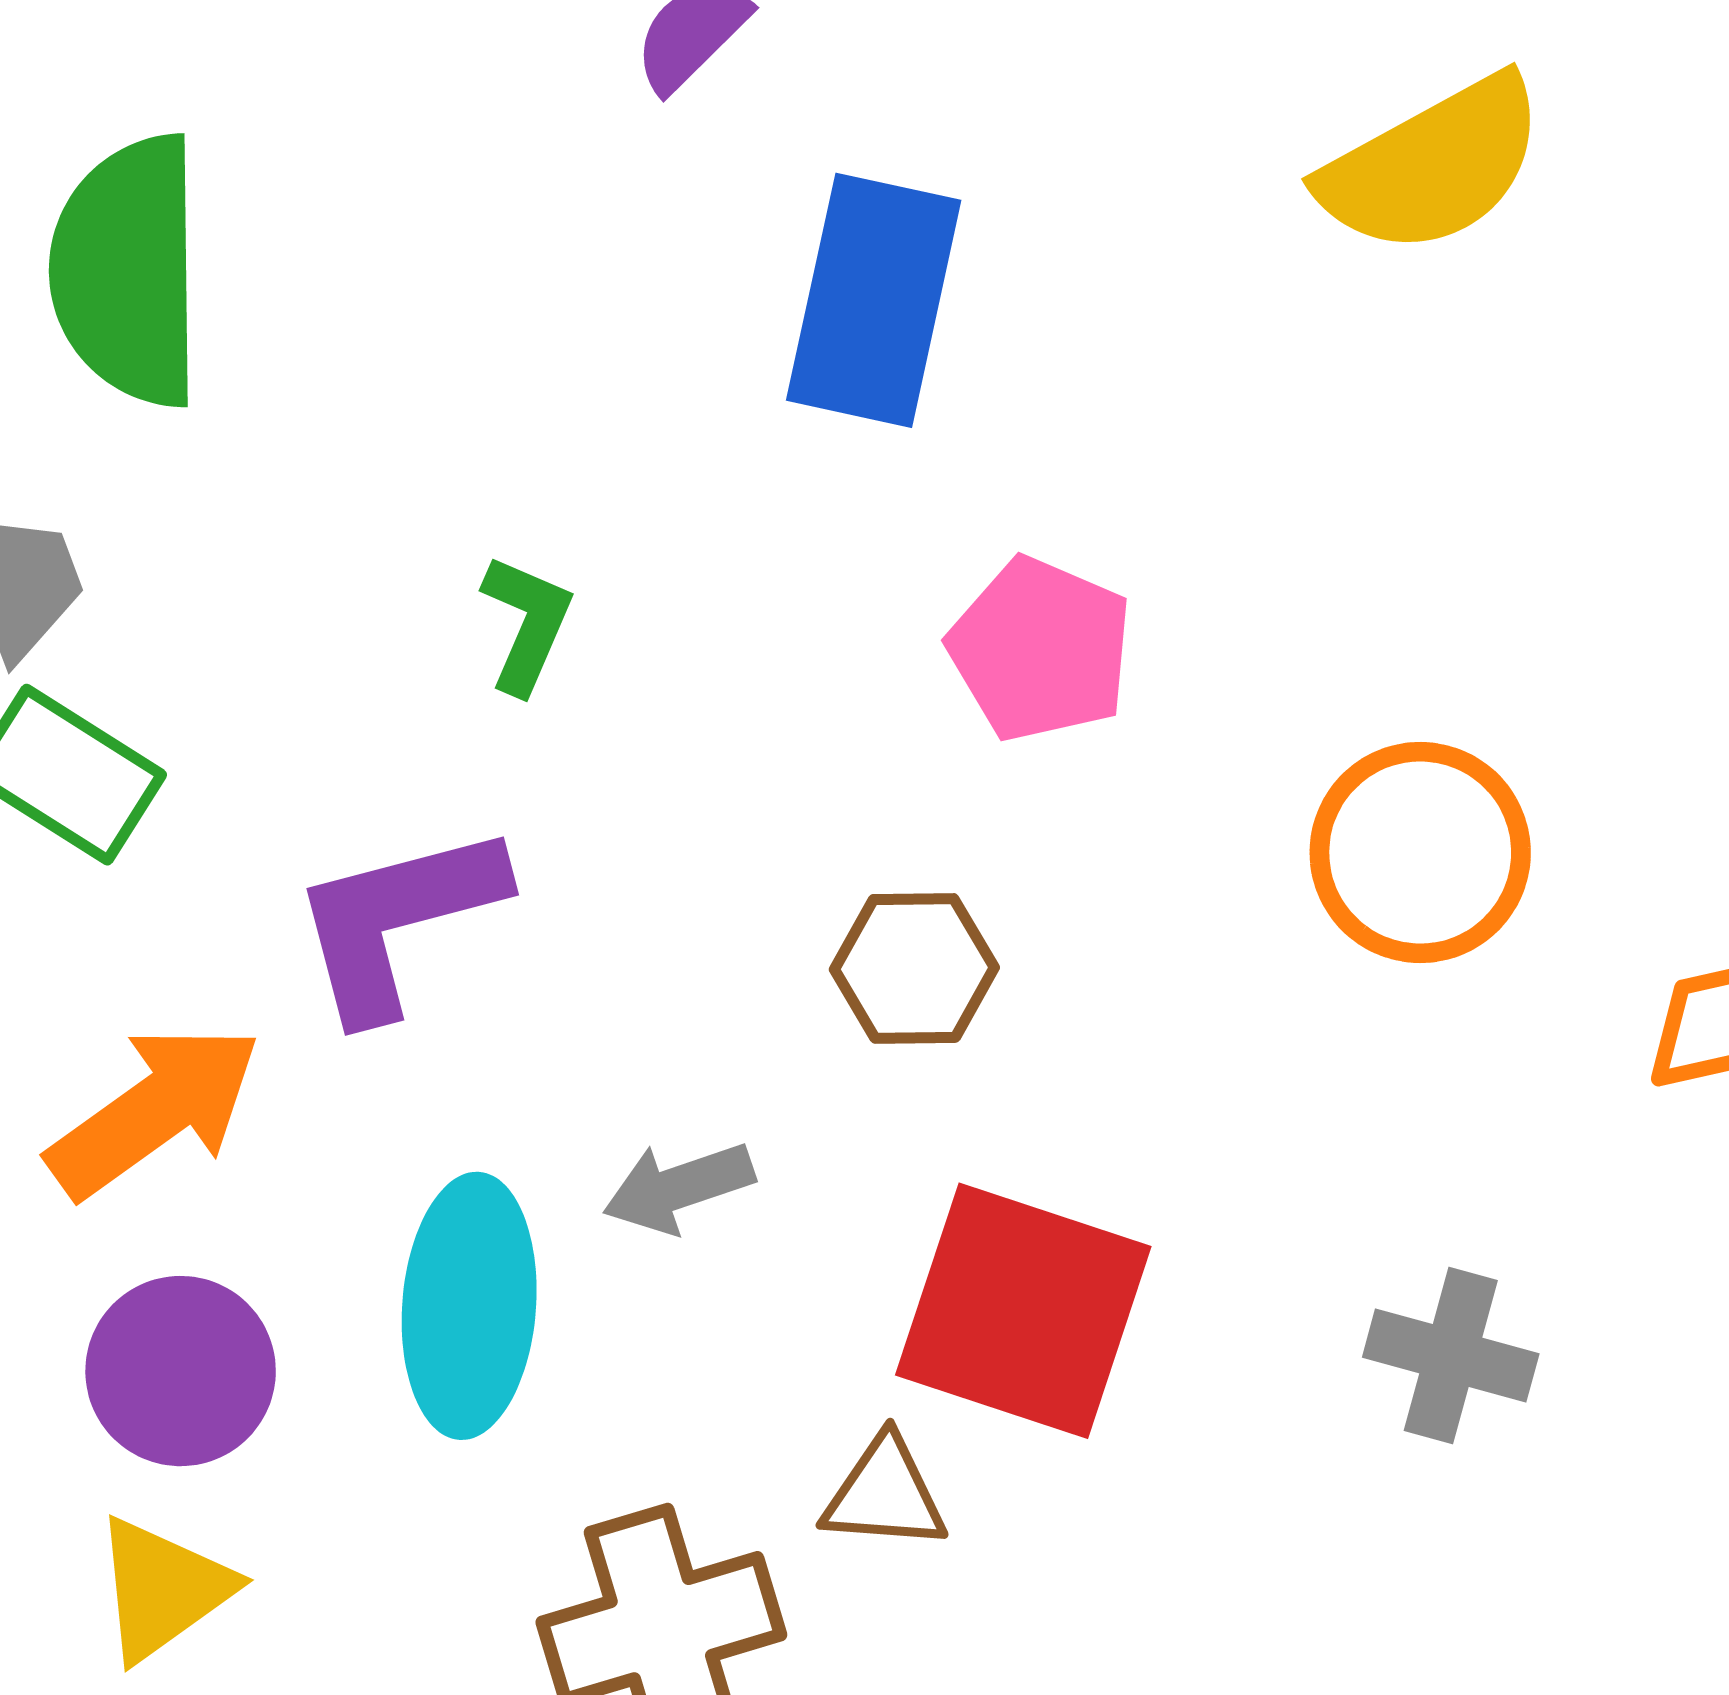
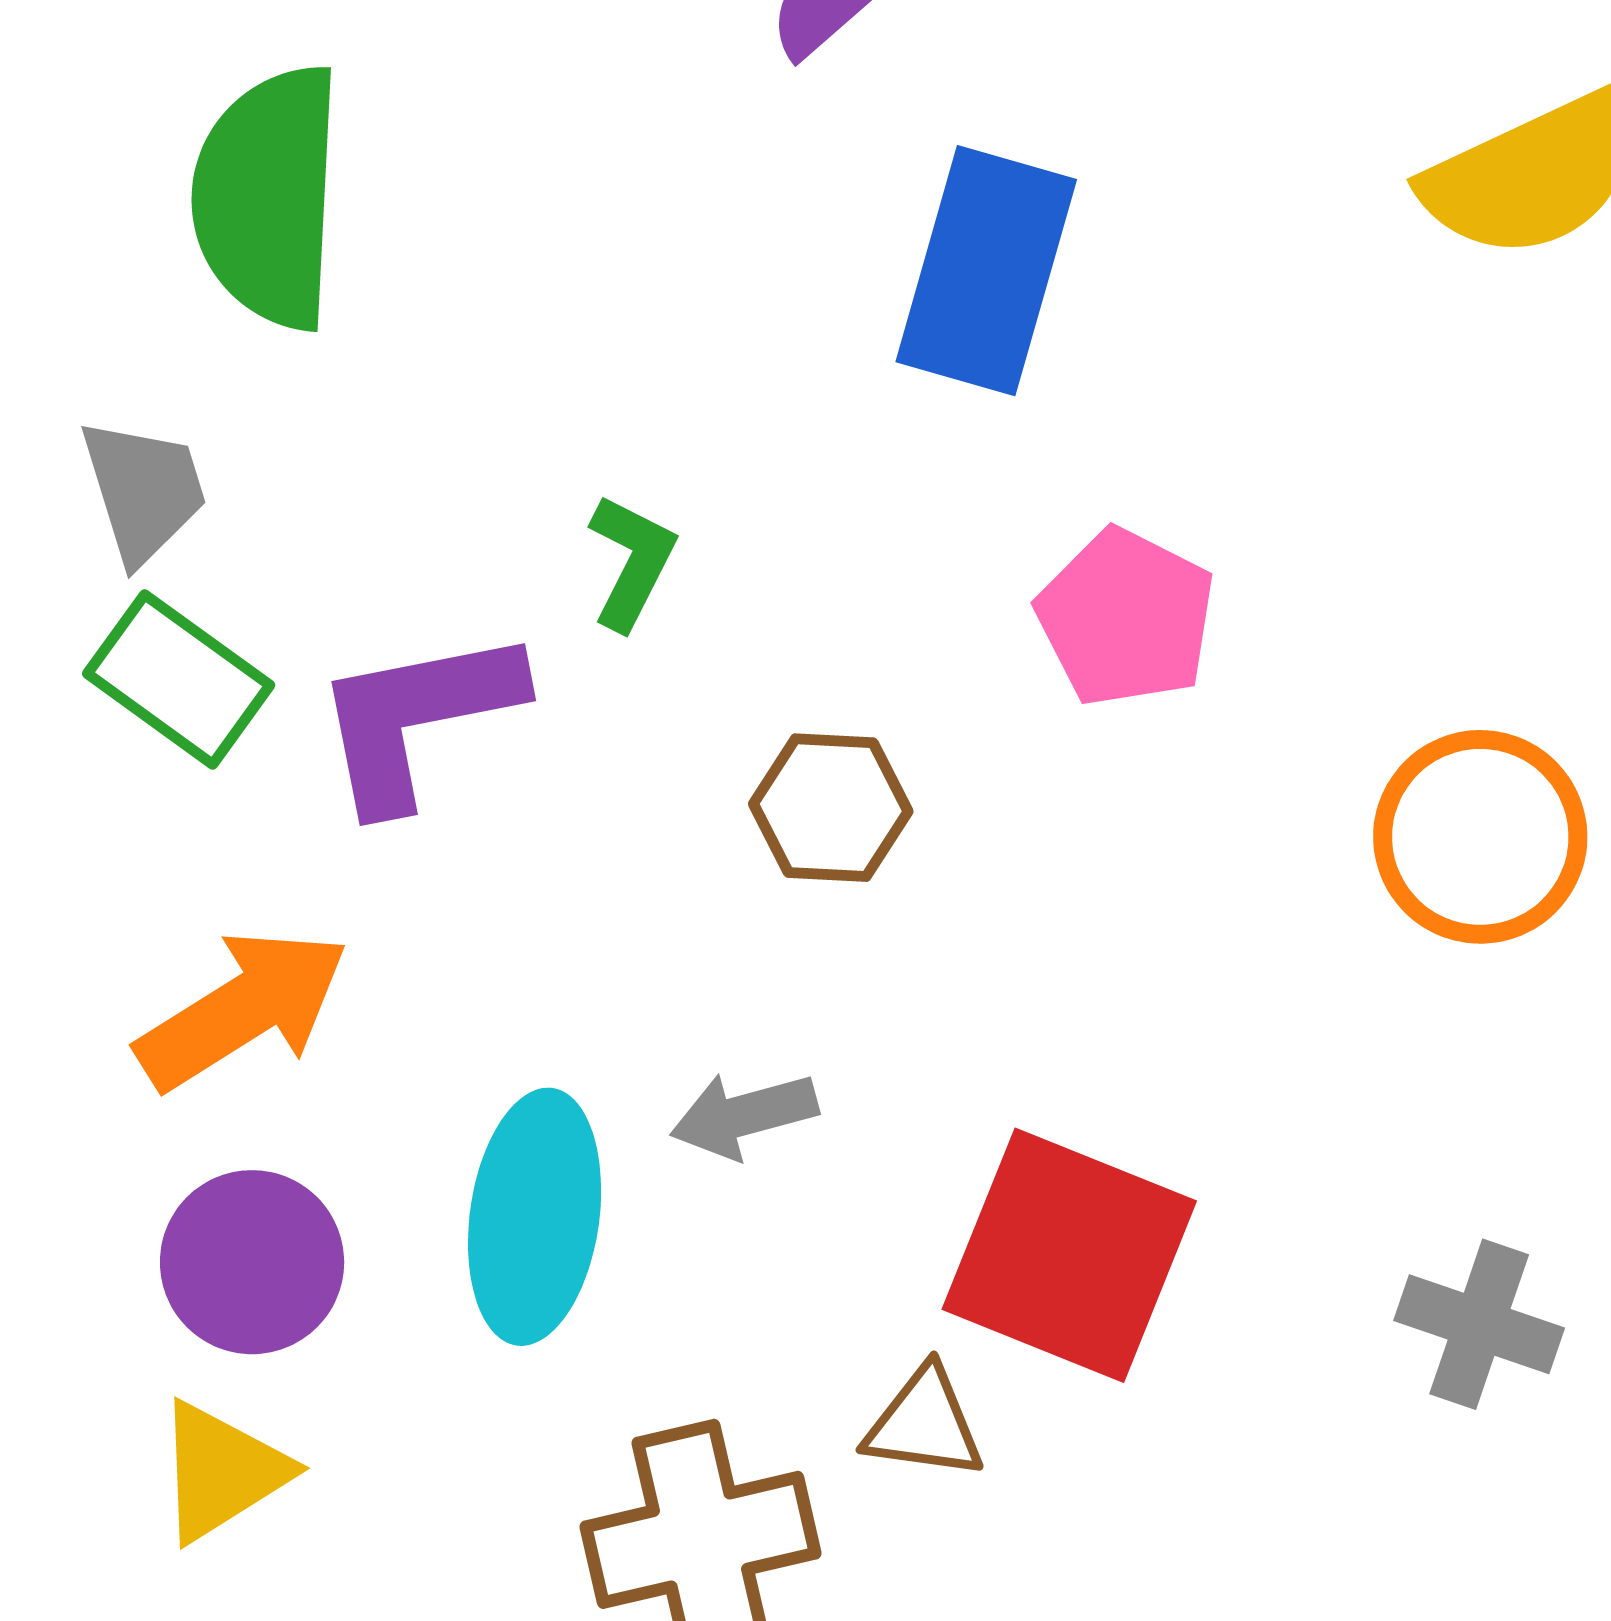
purple L-shape: (397, 920) -> (417, 718), moved
brown hexagon: (914, 968) -> (831, 808), moved

